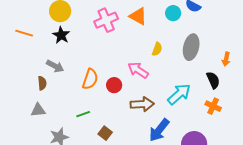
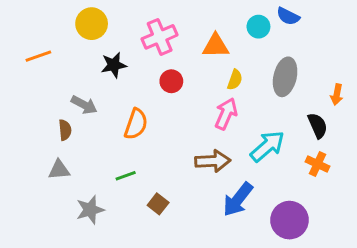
orange triangle: (138, 16) -> (216, 46), moved, turned -30
orange line: (24, 33) -> (38, 56), turned -36
black star: (61, 35) -> (114, 65), moved, turned 30
pink arrow: (138, 70) -> (226, 114), moved, turned 80
red circle: (114, 85) -> (171, 81), moved

